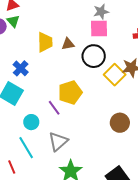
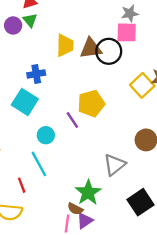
brown triangle: (68, 44) -> (91, 48), size x1.5
black circle: (94, 56) -> (109, 51), moved
blue cross: (21, 68) -> (36, 74), turned 35
gray triangle: (58, 141) -> (114, 165), moved

